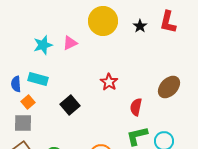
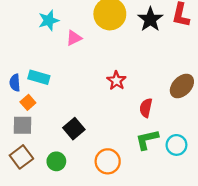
black star: (140, 26) -> (150, 19), size x1.6
cyan star: (43, 45) -> (49, 20), moved
black square: (70, 105) -> (74, 129), moved

